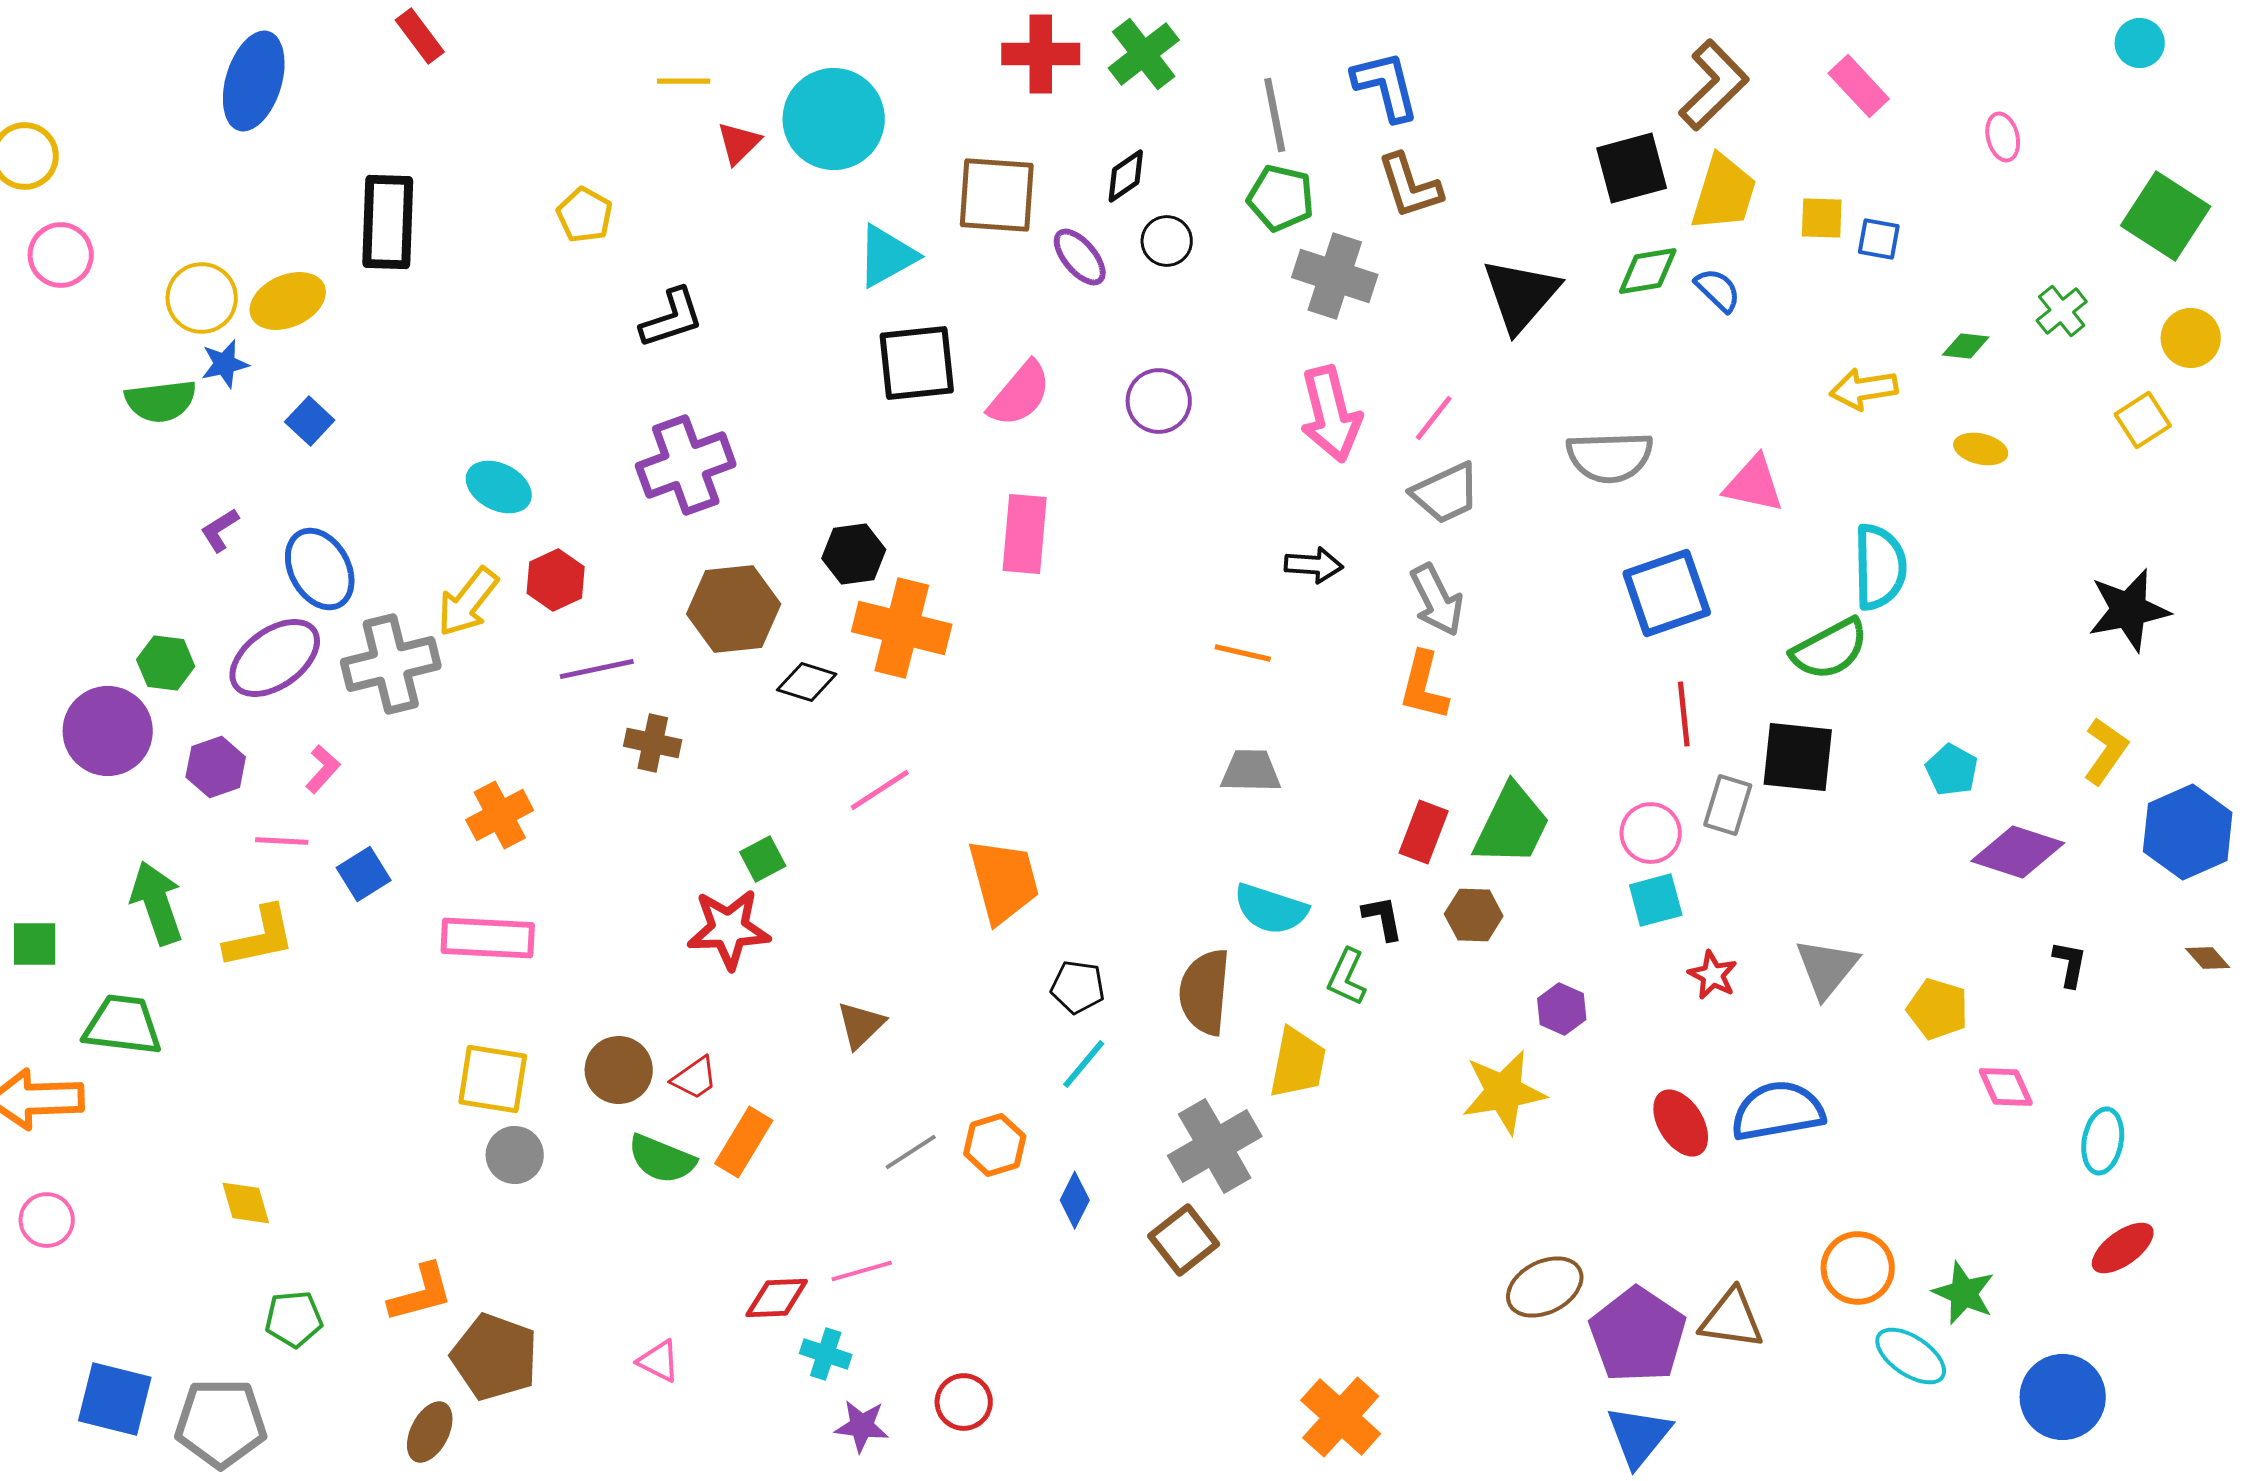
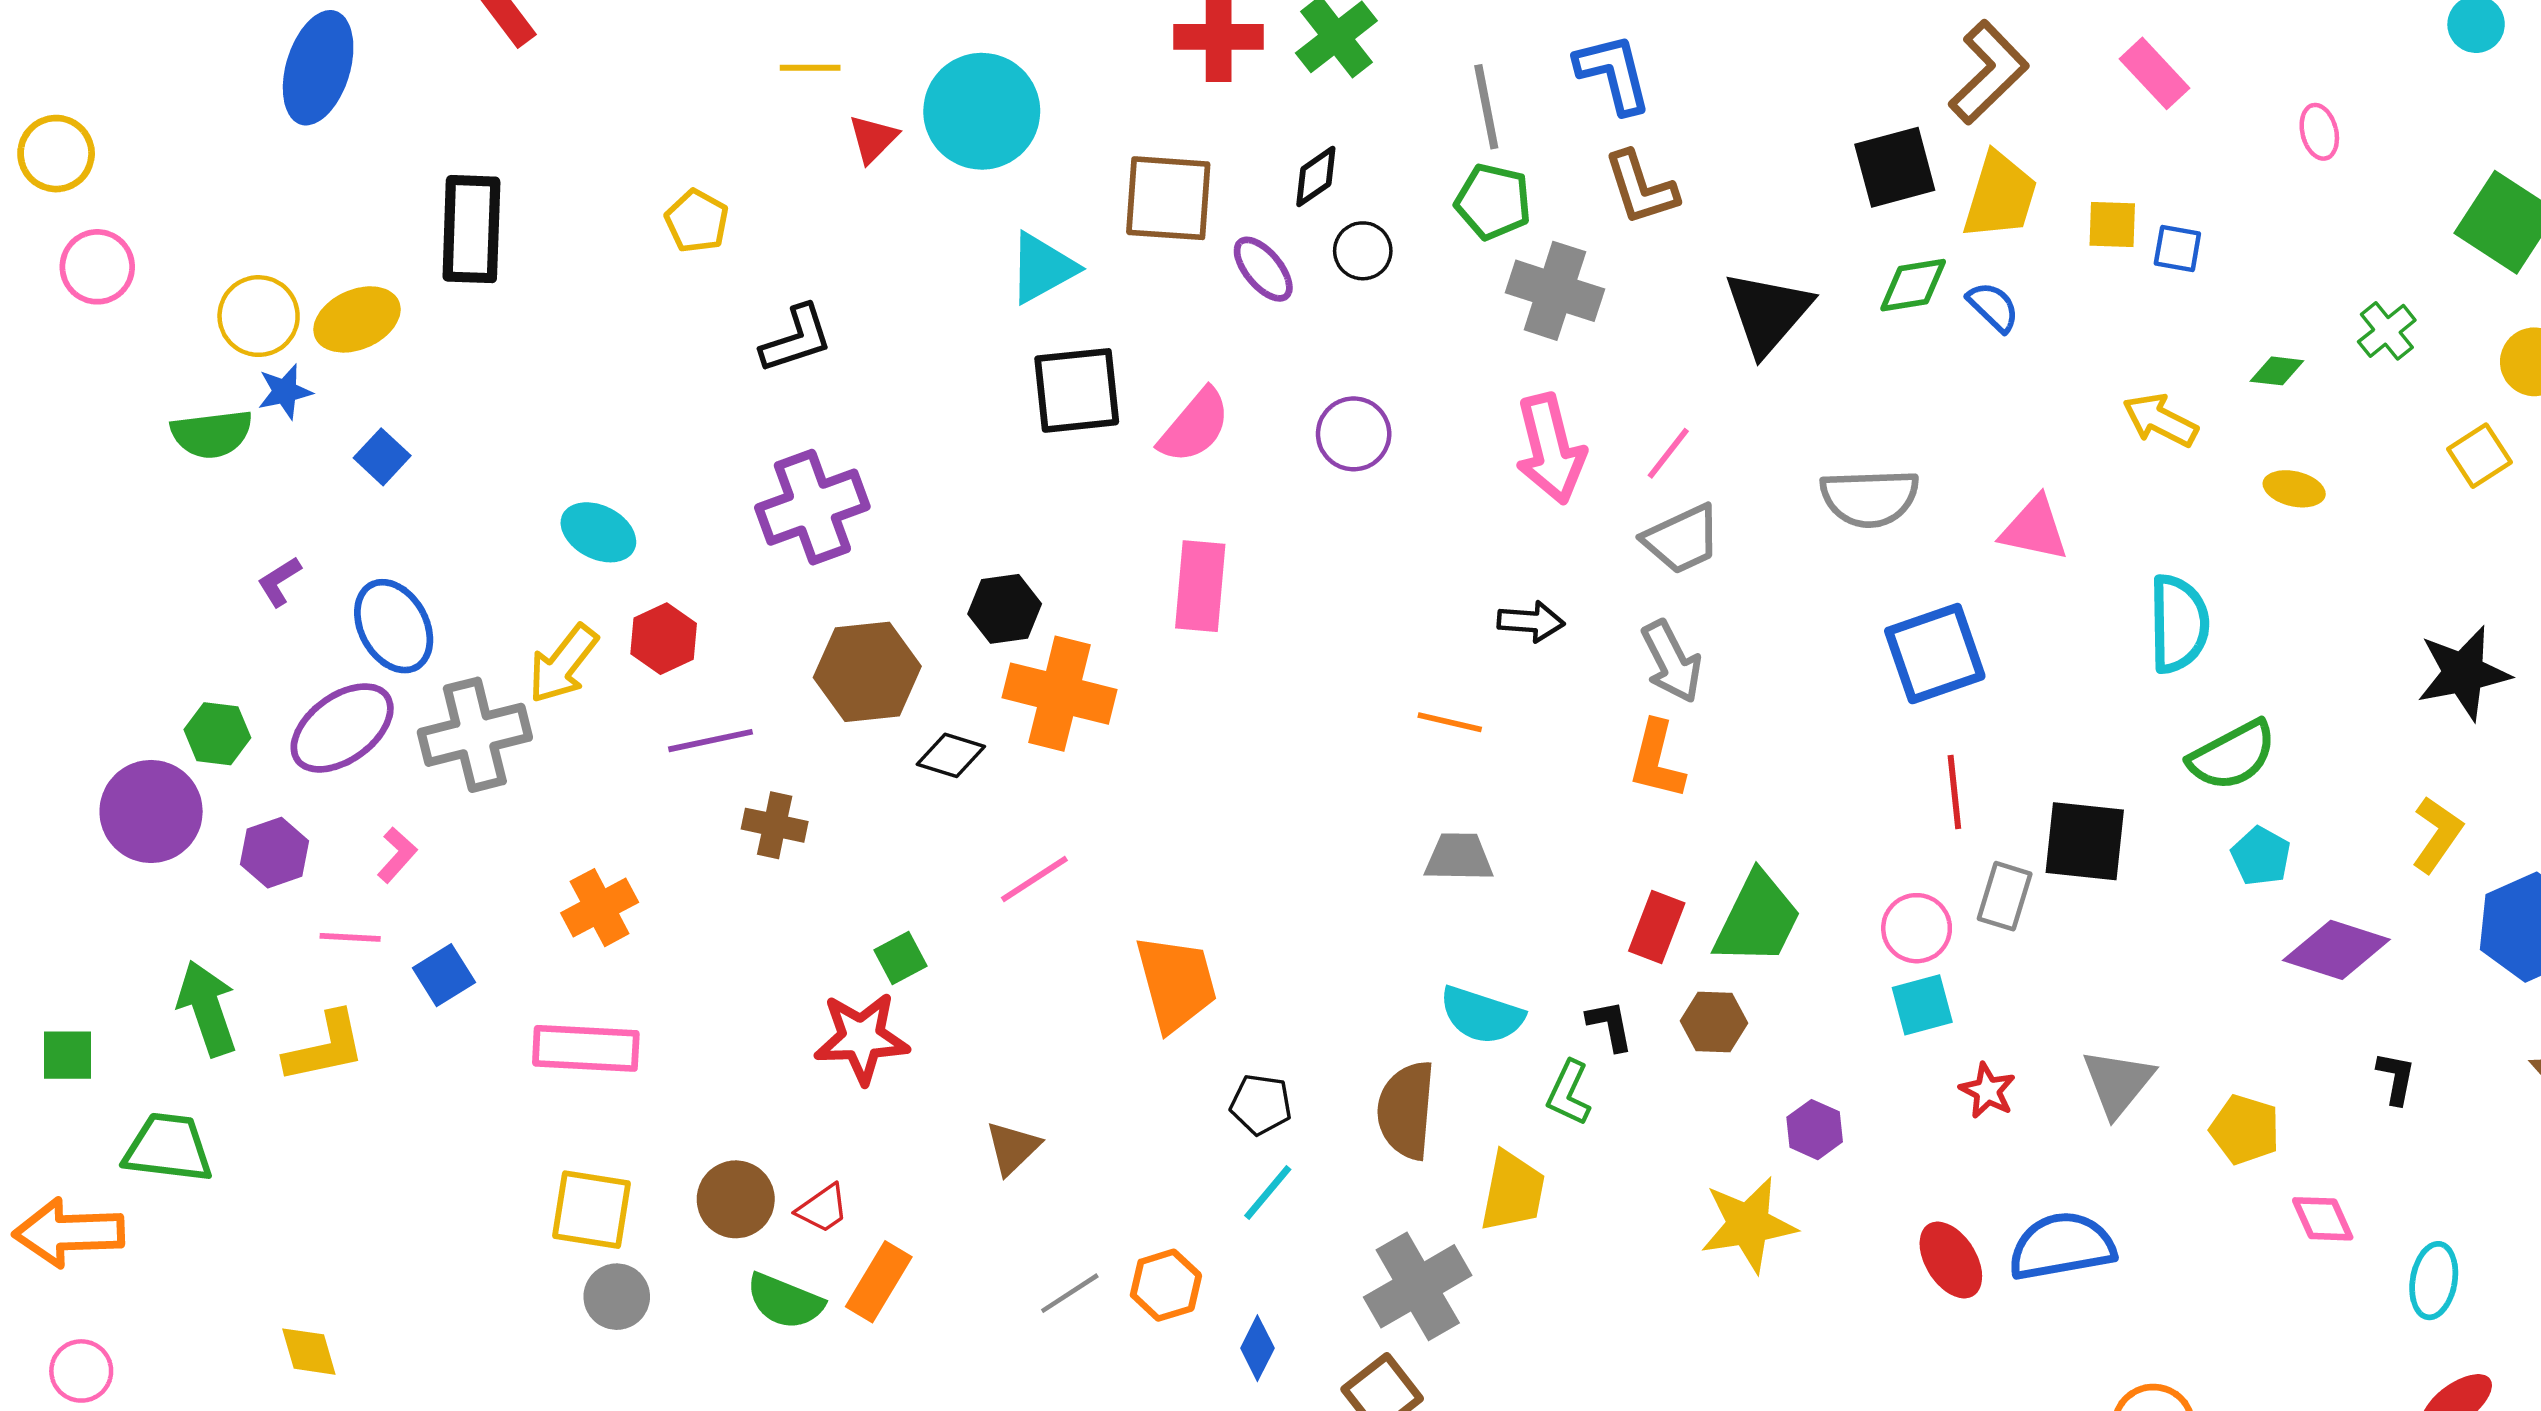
yellow arrow: (1864, 389) -> (2160, 420), turned 36
green semicircle: (1830, 649) -> (2232, 755), moved

